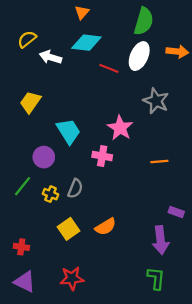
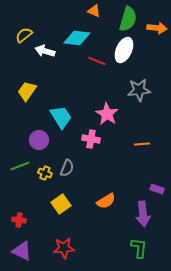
orange triangle: (82, 12) -> (94, 11), moved, turned -48
orange arrow: (177, 52) -> (157, 28), moved
gray star: (156, 101) -> (139, 90), turned -30
green line: (22, 186) -> (20, 166), turned 30
orange semicircle: (106, 227) -> (106, 201), moved

